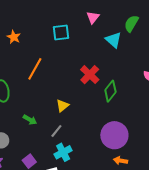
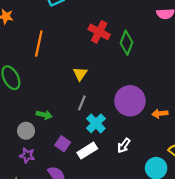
green arrow: (30, 120) -> (44, 115), moved
purple circle: (114, 135) -> (130, 101), moved

